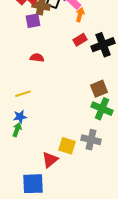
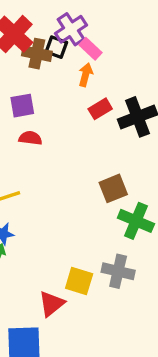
orange arrow: (80, 15) -> (86, 75), moved
purple square: (33, 21) -> (22, 106), moved
brown square: (99, 89) -> (113, 188), moved

